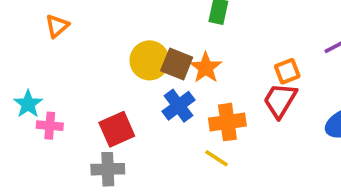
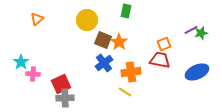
yellow circle: (149, 60) -> (87, 20), moved
red trapezoid: (280, 100) -> (160, 60), turned 70
red square: (117, 129) -> (61, 84), moved

